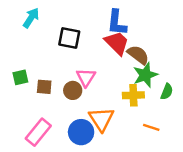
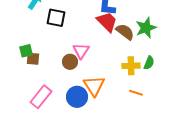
black square: (69, 38) -> (56, 18), moved
green star: (145, 75) -> (146, 28), moved
brown square: (44, 87) -> (33, 59), moved
yellow cross: (133, 95) -> (131, 66), moved

